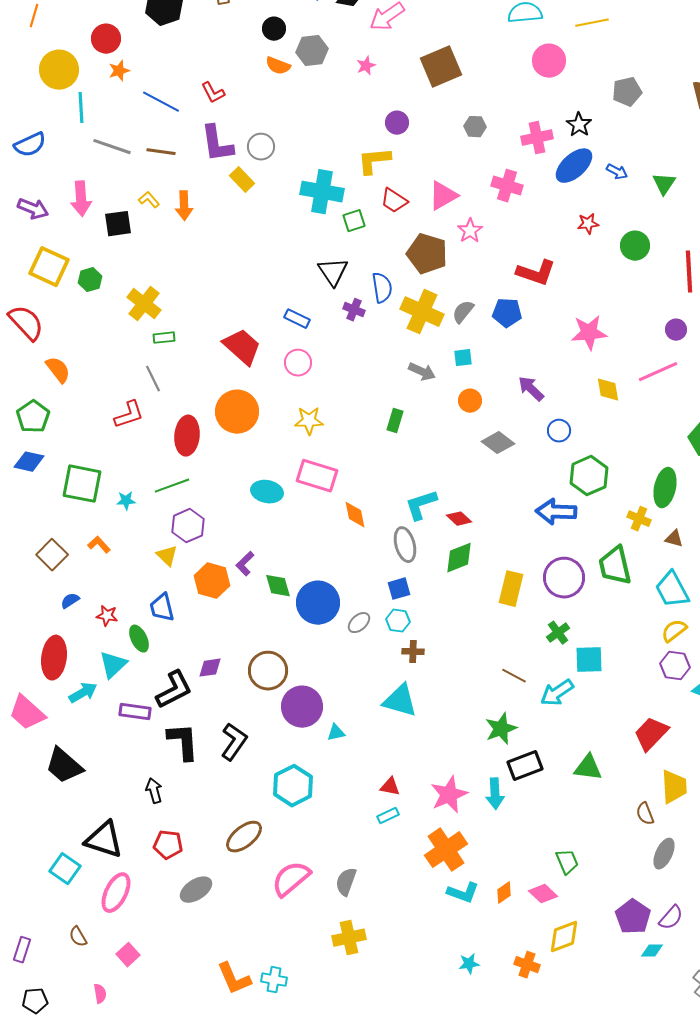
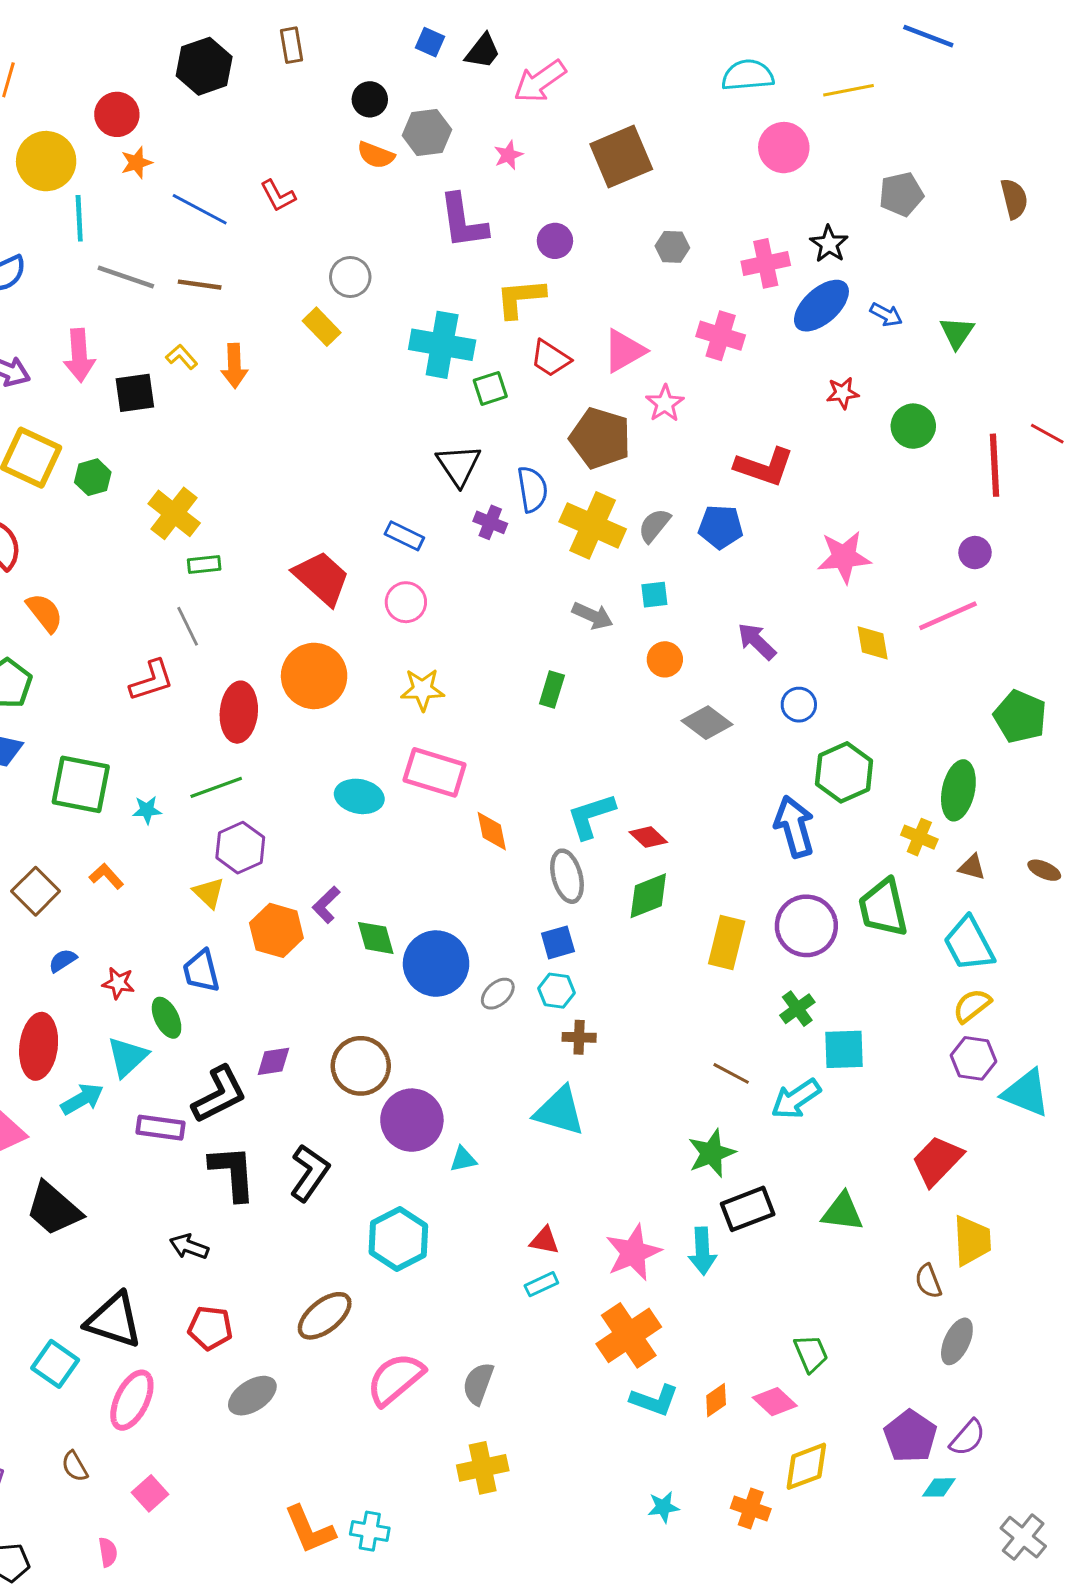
purple L-shape: (217, 144) -> (463, 221), moved
blue arrow: (556, 512) -> (794, 827), turned 72
black arrow: (154, 791) -> (189, 1247), turned -55

